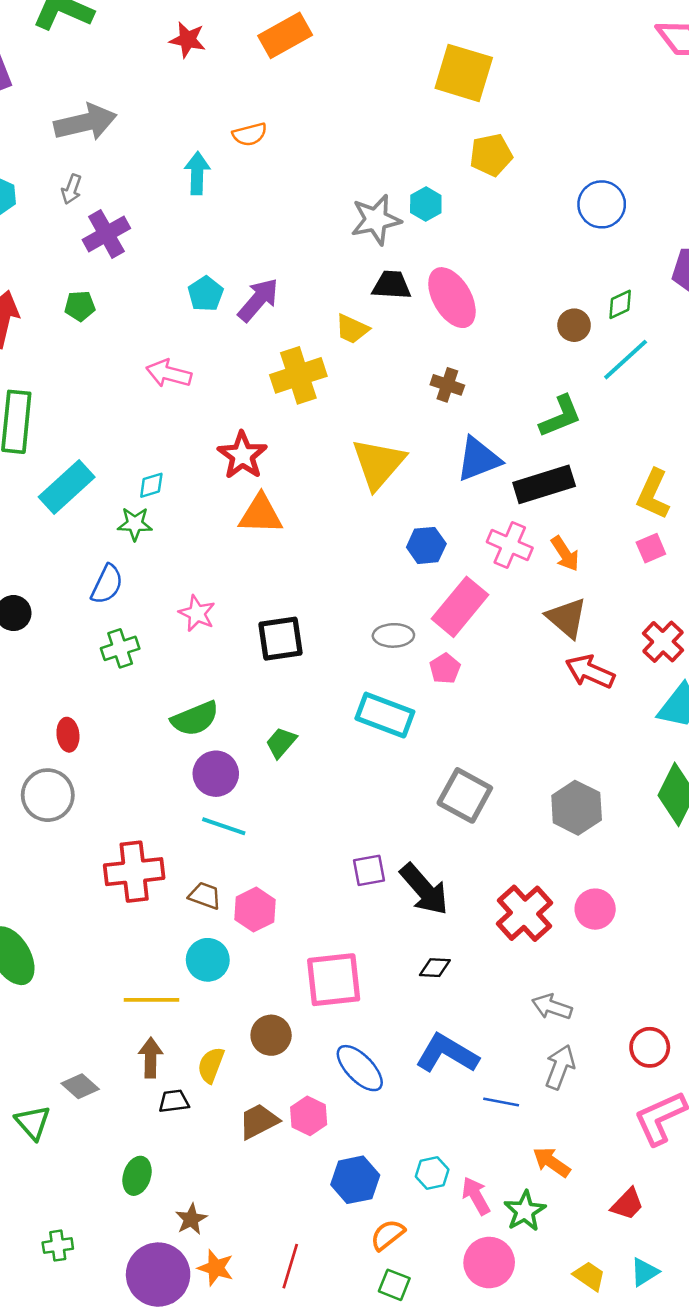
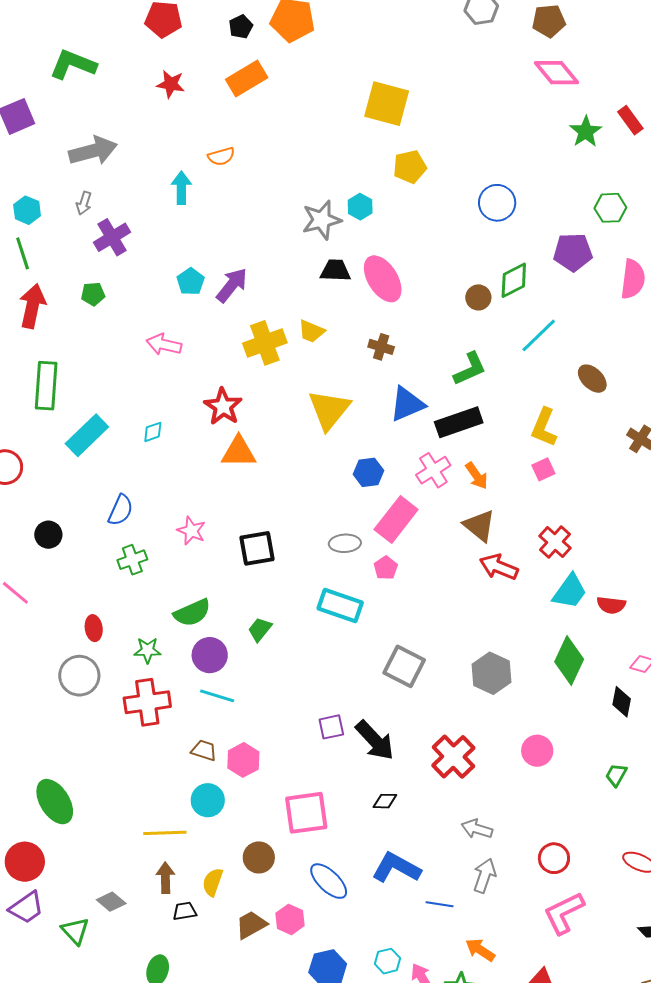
green diamond: (620, 304) -> (514, 280), size x1.5
yellow trapezoid: (352, 329) -> (311, 331), moved
cyan line: (626, 360) -> (539, 335), moved
green star: (135, 524) -> (147, 650), moved
pink cross: (510, 545) -> (433, 470), turned 36
red cross: (134, 872) -> (147, 702), moved
pink circle: (595, 909) -> (537, 751), moved

